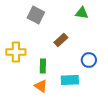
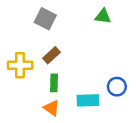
brown rectangle: (61, 40) -> (52, 55), moved
blue circle: (89, 60) -> (117, 87), moved

